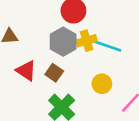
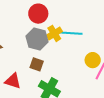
red triangle: (26, 71) -> (13, 81), moved
yellow circle: (102, 84) -> (93, 60), moved

